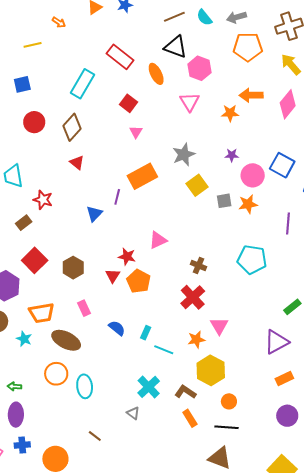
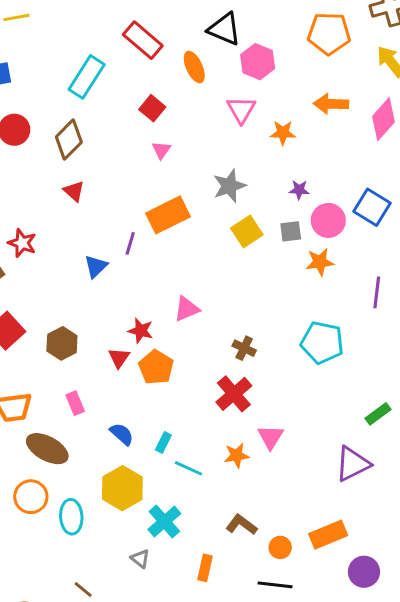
orange star: (230, 113) -> (283, 133), moved
gray square: (224, 201) -> (291, 231), moved
yellow hexagon: (211, 370) -> (122, 488), moved
orange rectangle: (284, 378) -> (328, 535), moved, size x1.4
brown L-shape: (185, 392) -> (241, 525), moved
orange rectangle: (190, 418) -> (205, 568), moved, turned 42

